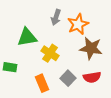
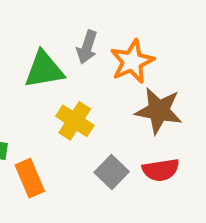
green triangle: (27, 37) -> (44, 70), moved
orange rectangle: (42, 83) -> (30, 178), moved

